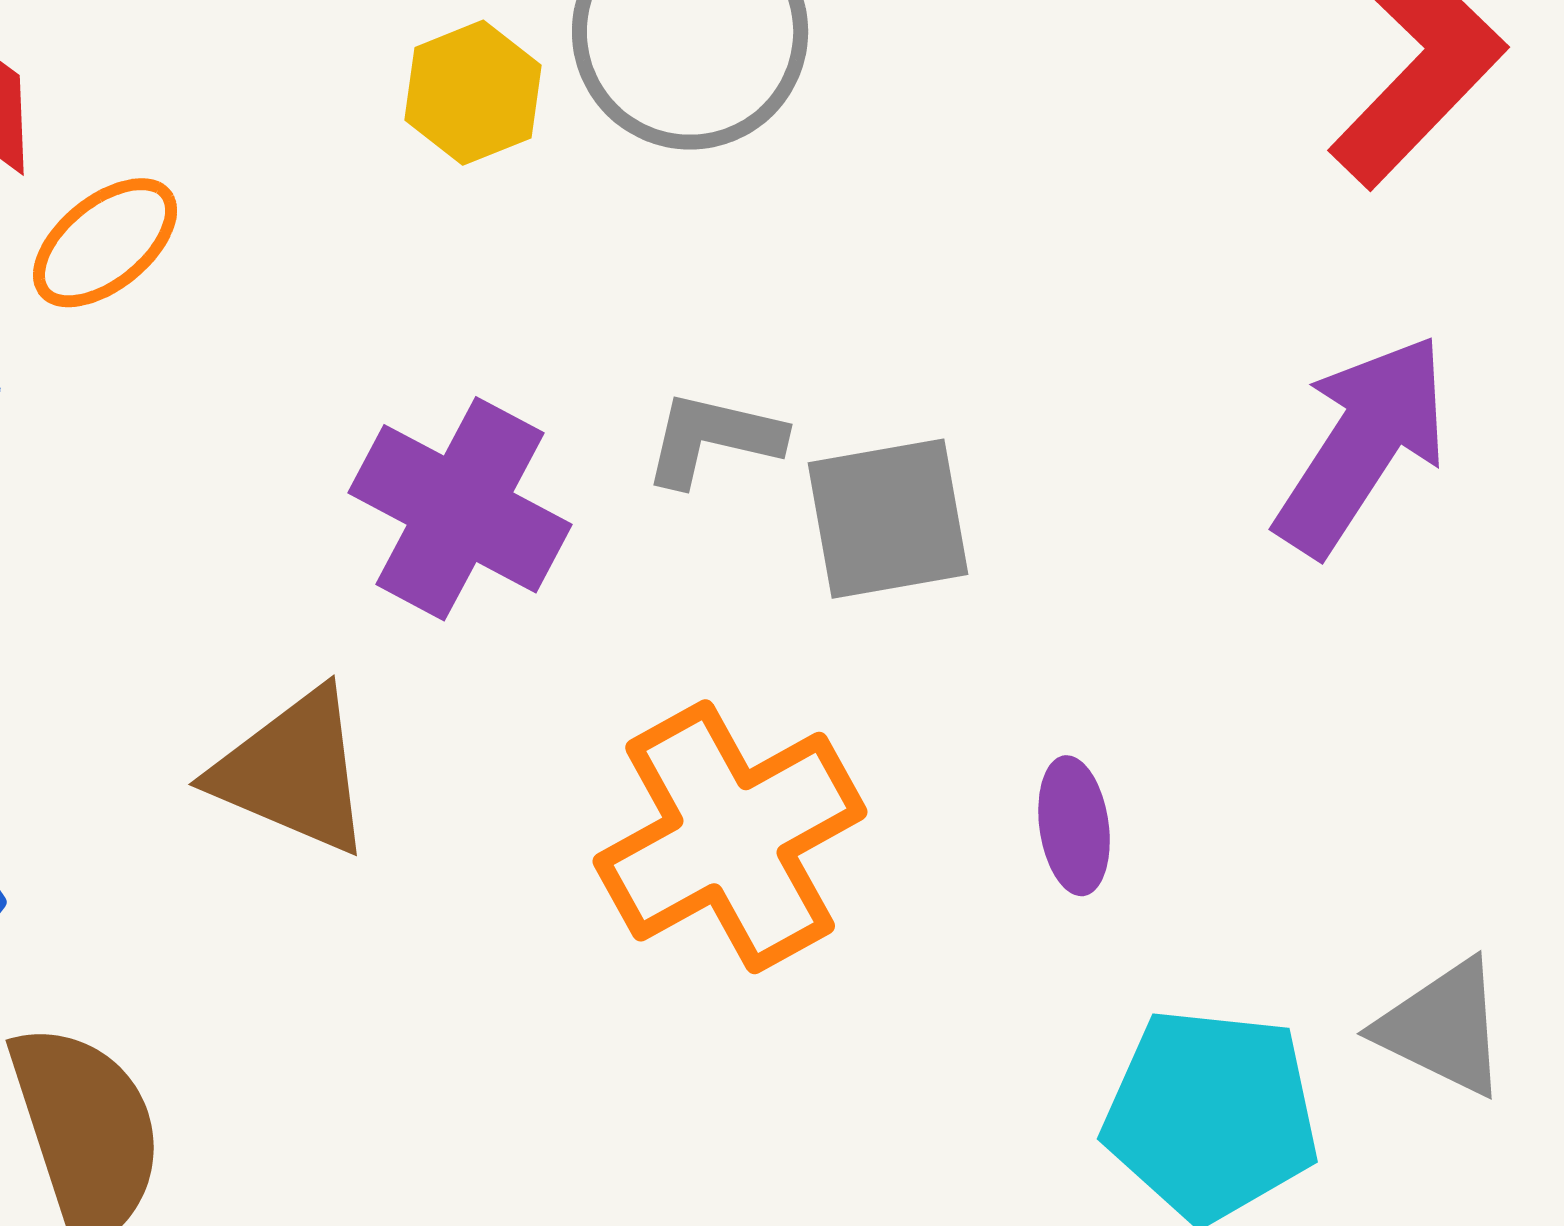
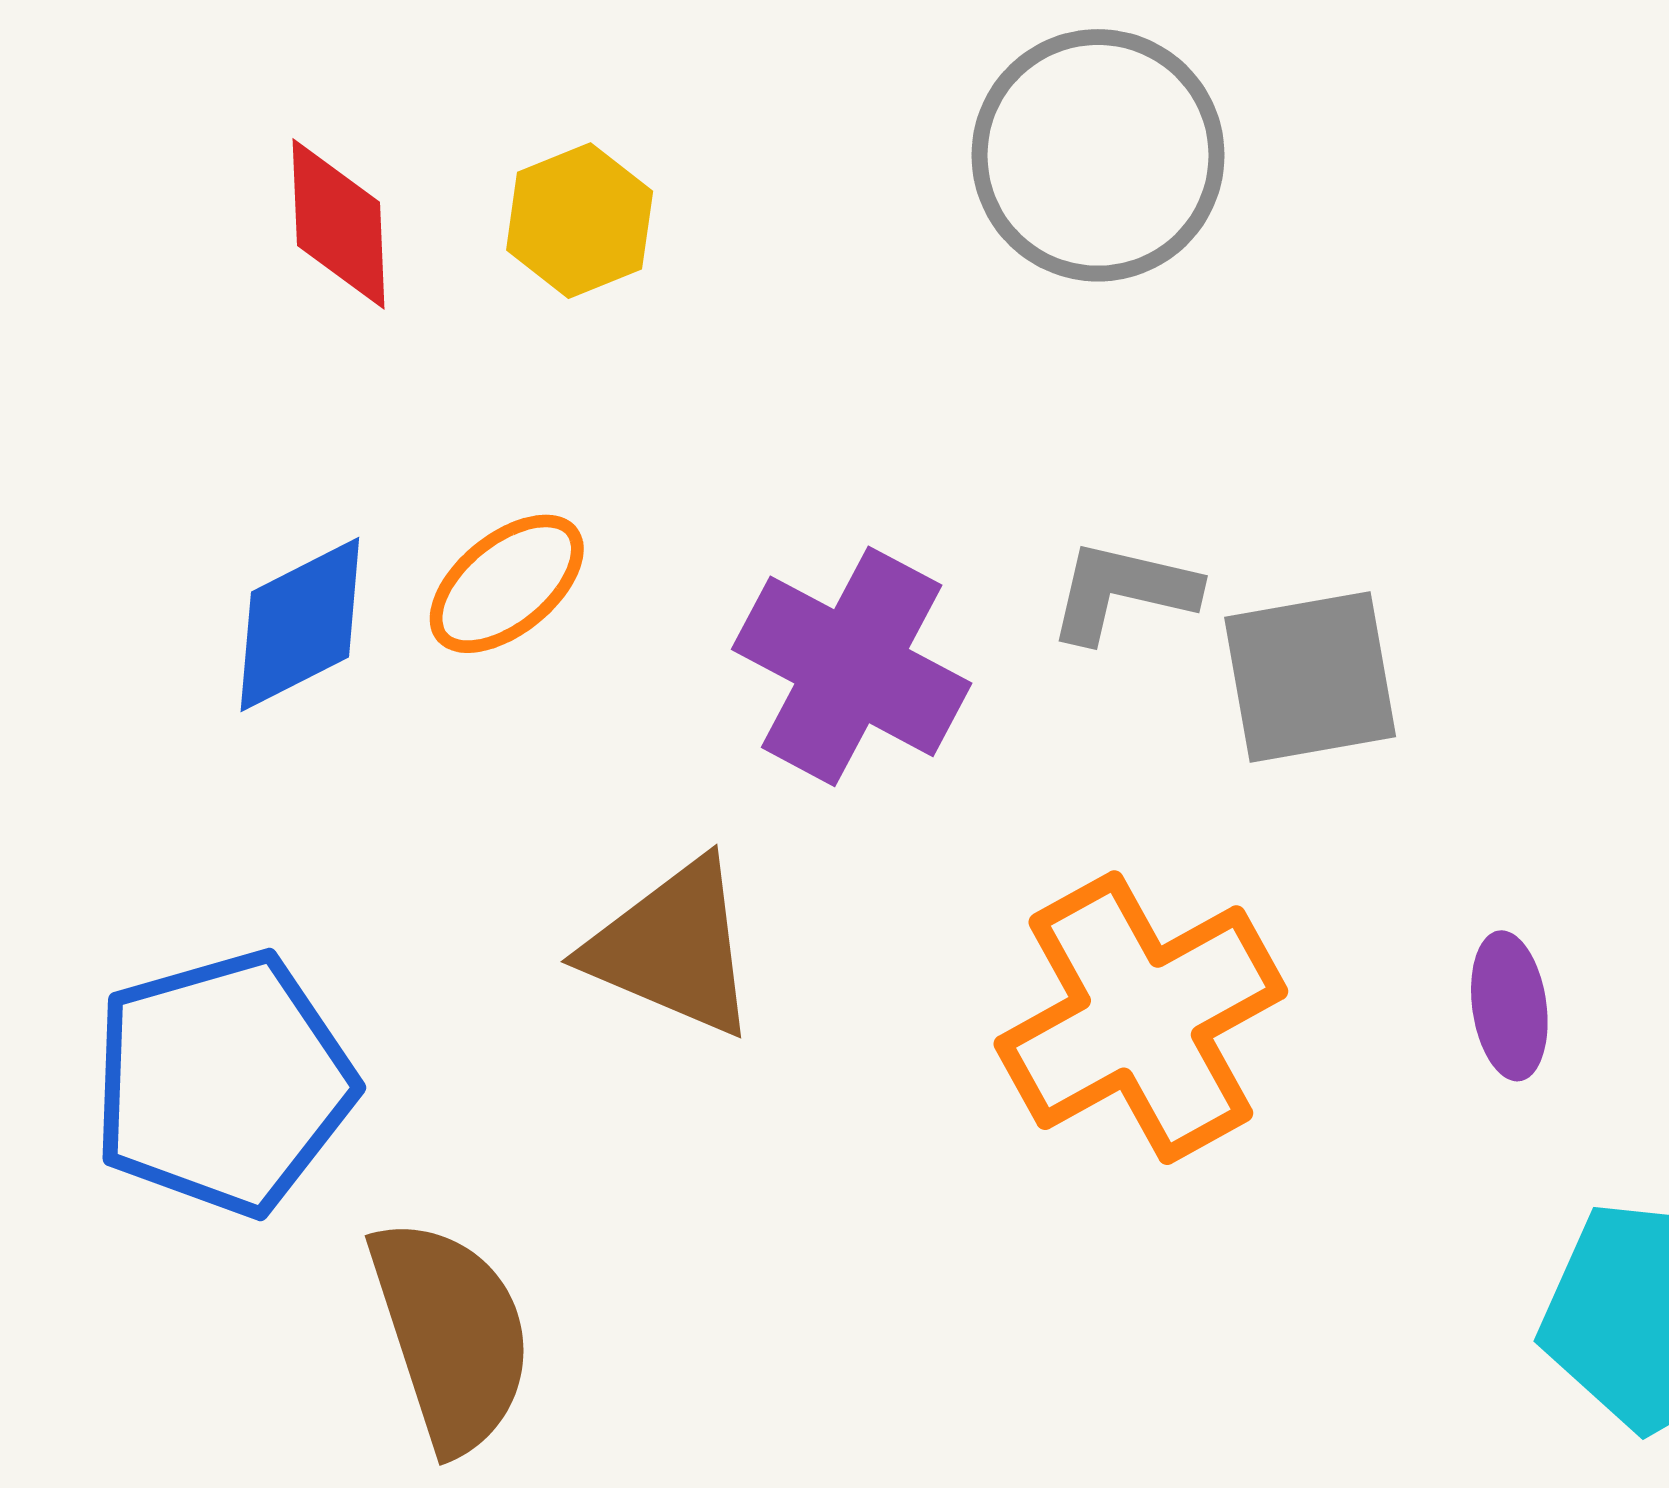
yellow hexagon: (473, 93) -> (580, 221), moved
orange ellipse: (105, 243) -> (507, 584), moved

